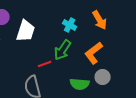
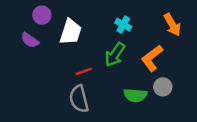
orange arrow: (100, 20) -> (172, 25), moved
red line: (45, 64) -> (84, 71), moved

